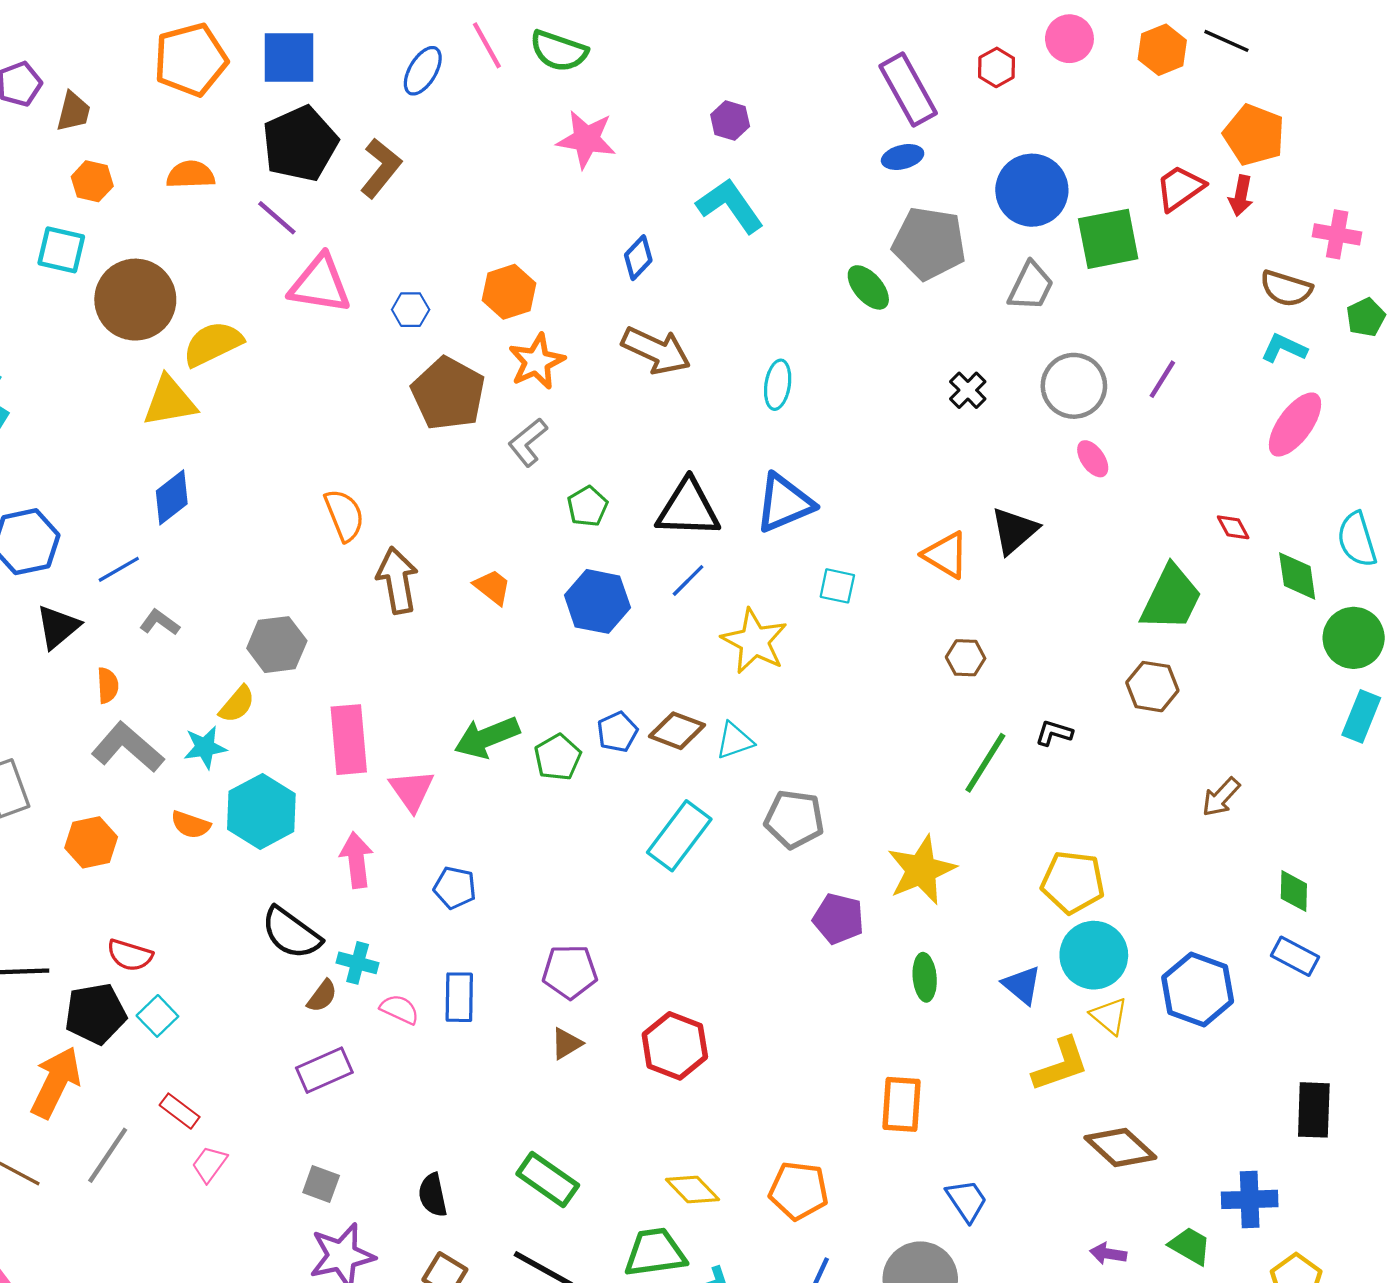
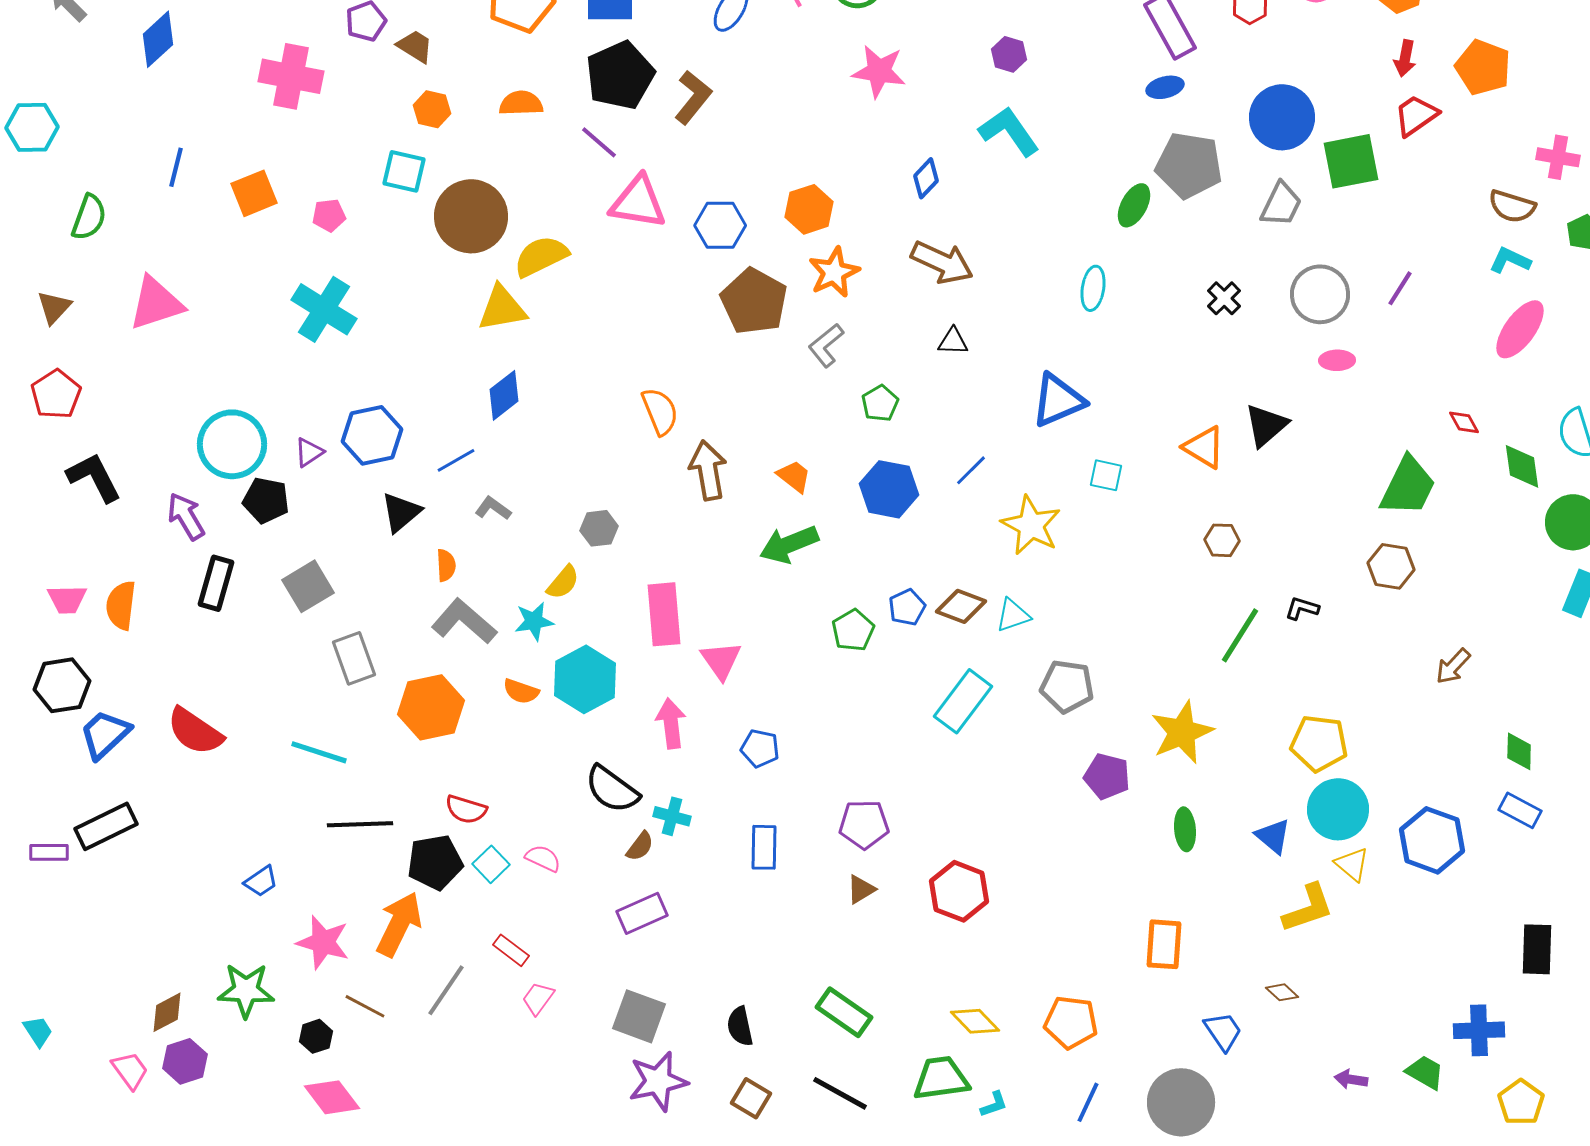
brown trapezoid: (73, 112) -> (415, 46), turned -72
red arrow: (1241, 196) -> (1405, 58), moved
green ellipse: (868, 287) -> (1134, 205), turned 69
blue hexagon: (411, 310) -> (720, 225), size x1.5
cyan ellipse: (778, 385) -> (1093, 288), moved
pink ellipse: (1093, 459) -> (1337, 360), turned -56
black triangle: (688, 509) -> (953, 341), moved, size x0.5
gray hexagon: (277, 645) -> (599, 528), size x0.7
green arrow: (487, 737) -> (789, 544), moved
orange hexagon: (91, 842) -> (431, 707), size x1.4
pink semicircle: (400, 1009) -> (543, 858), moved
brown diamond: (1120, 1148) -> (1282, 992), moved, size x0.5
gray square: (321, 1184) -> (639, 1016), size x1.6

